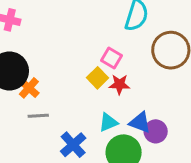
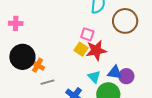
red star: (119, 84) -> (96, 50), size x1.5
cyan triangle: (108, 122) -> (94, 77), turned -40

